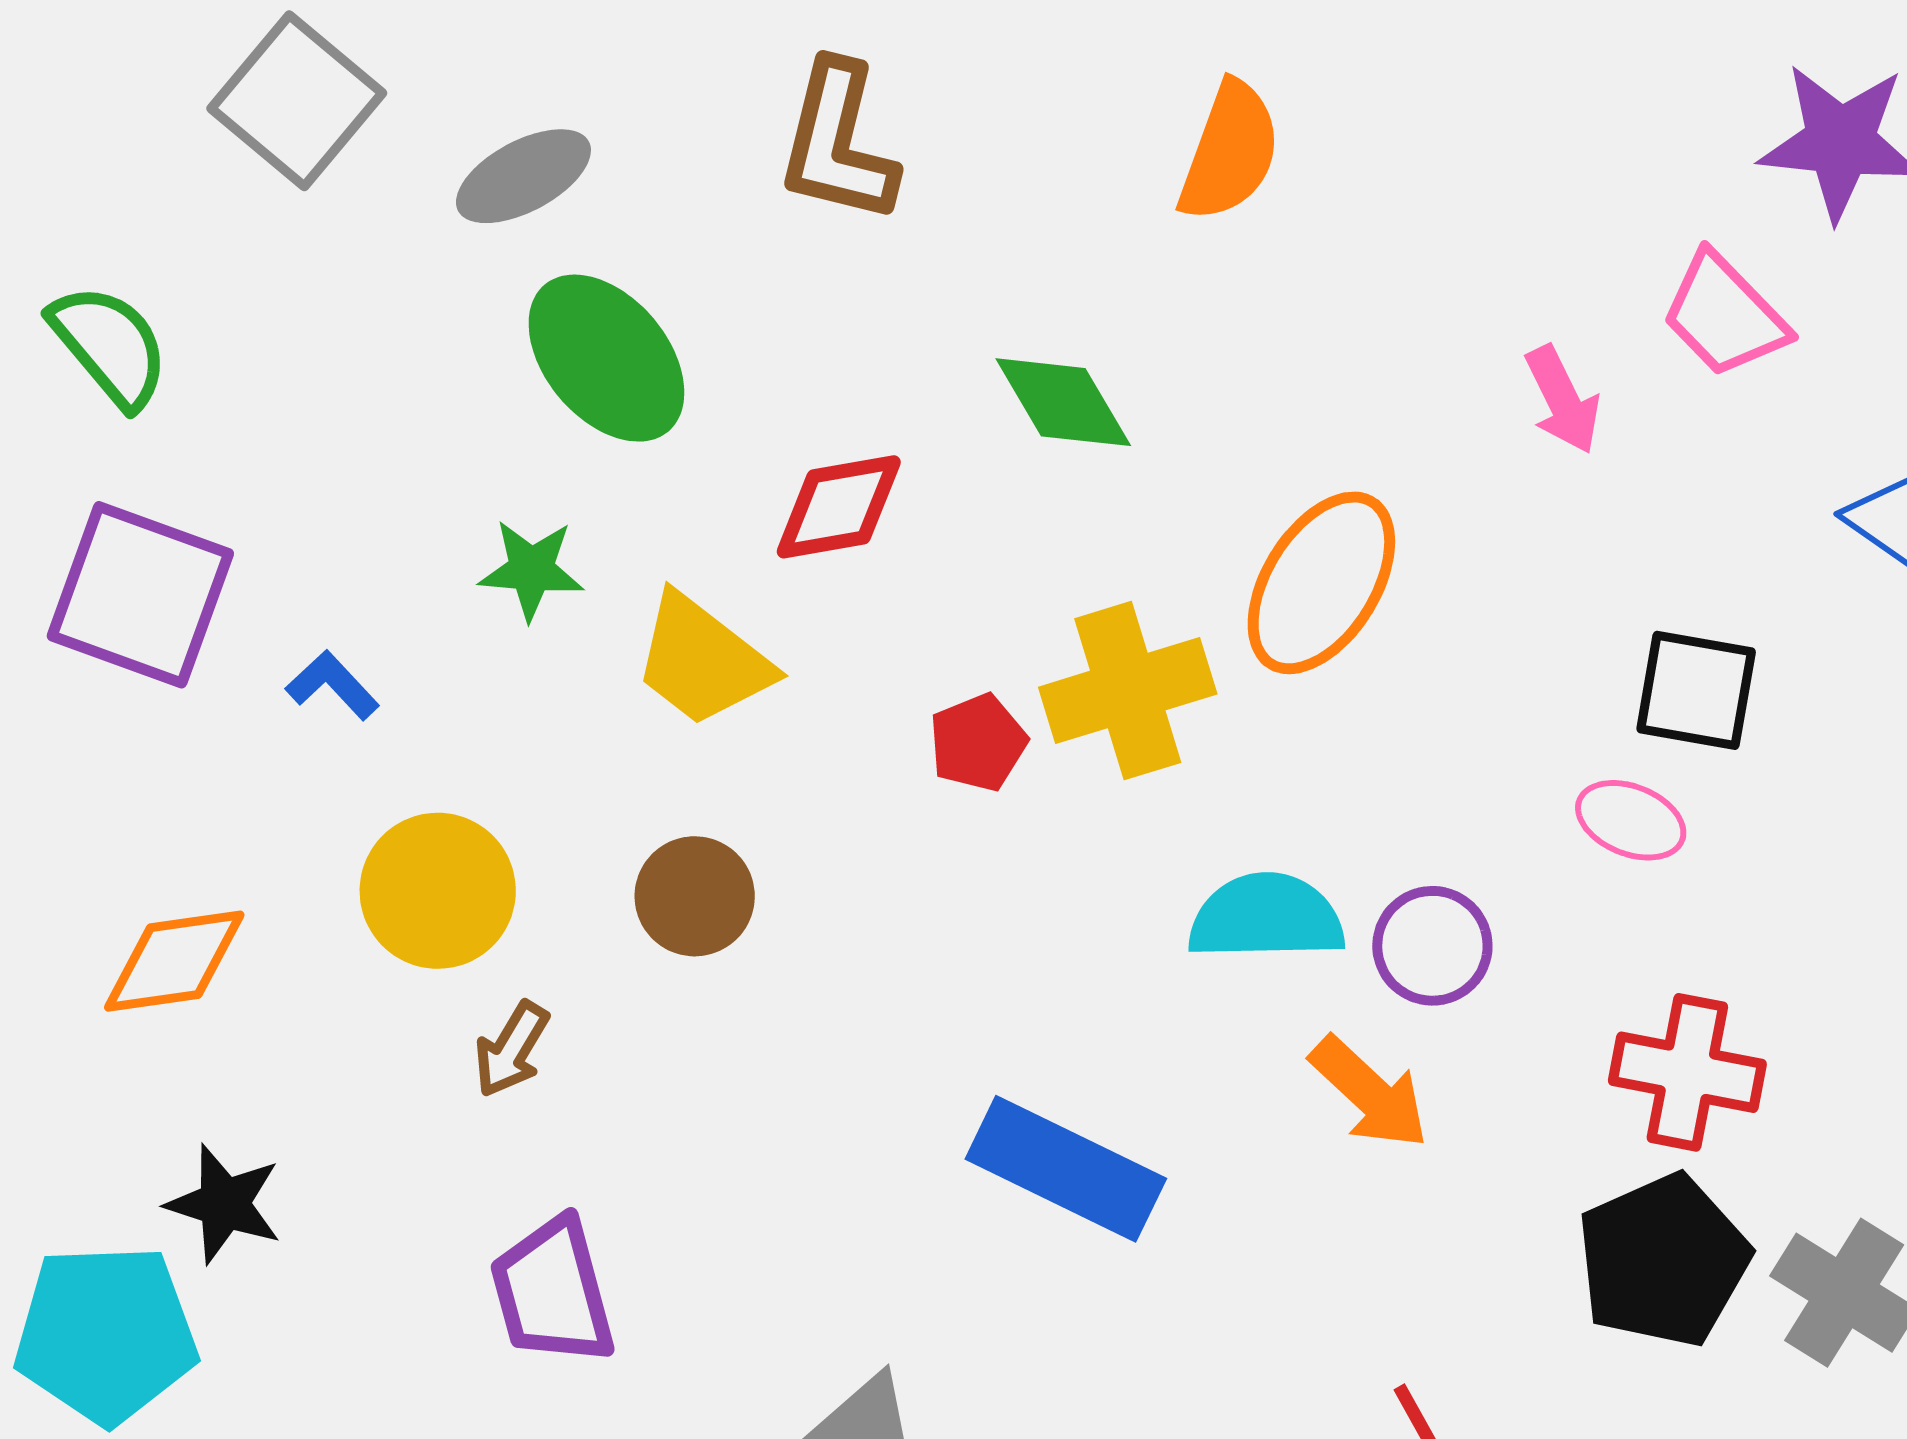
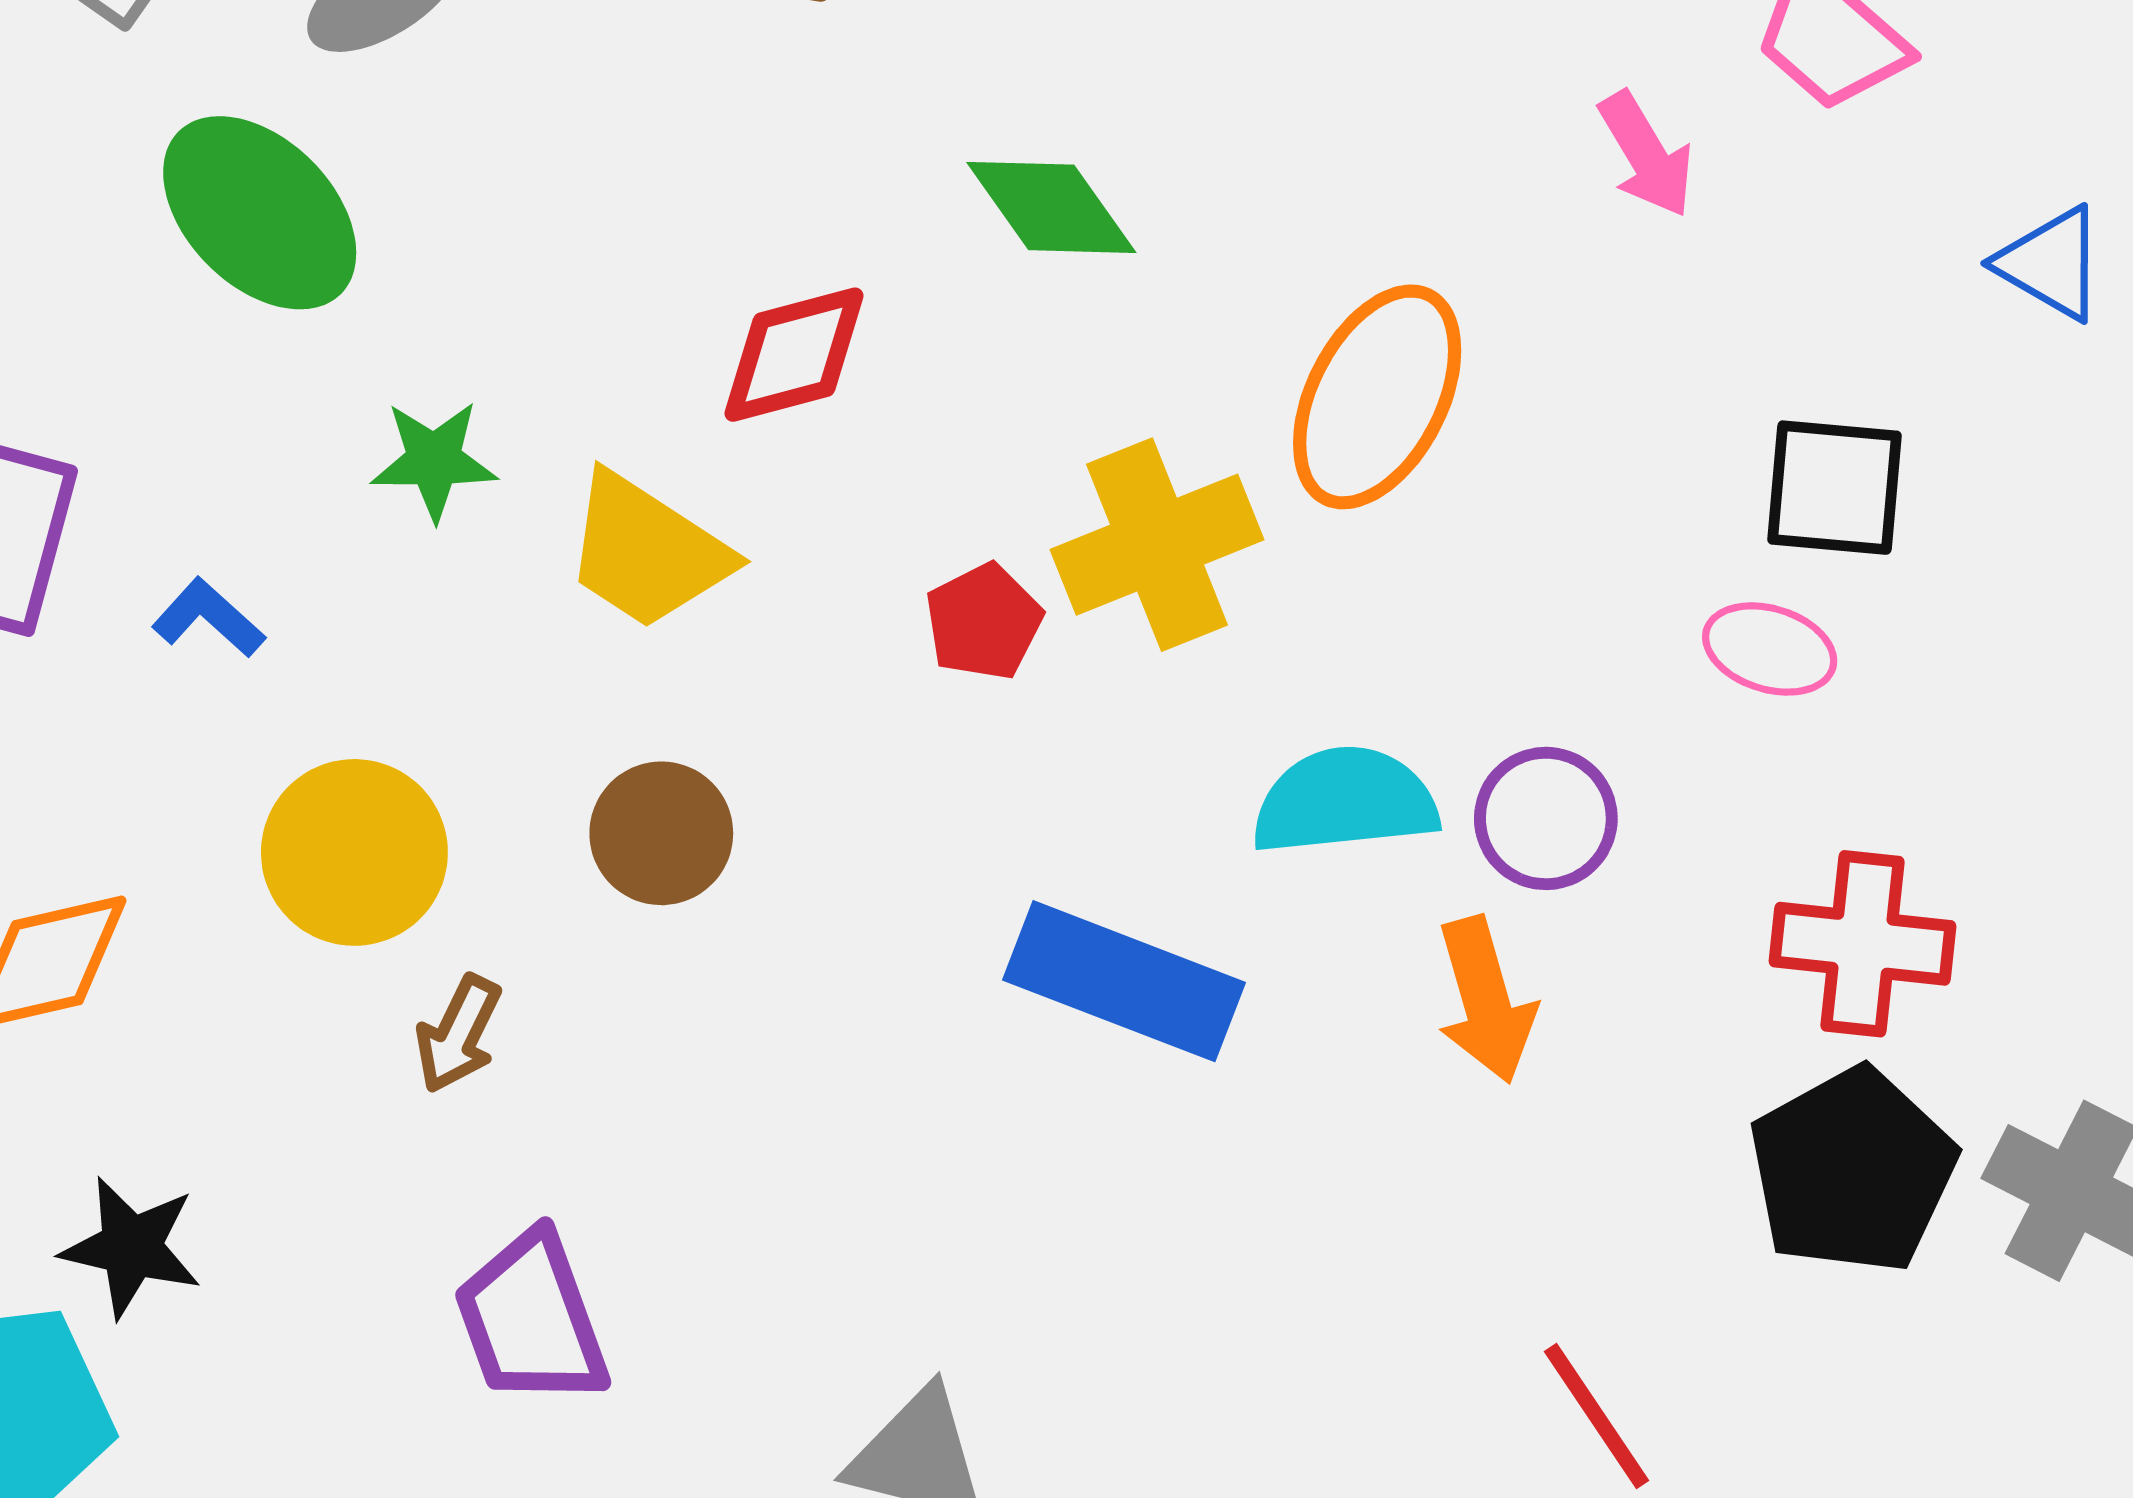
green ellipse: (606, 358) -> (260, 213), moved
orange arrow: (1370, 1093) -> (1486, 1000), turned 36
blue rectangle: (1066, 1169) -> (1124, 981), moved

